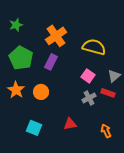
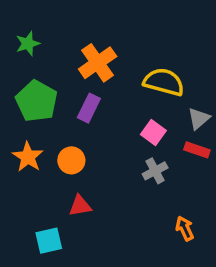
gray triangle: (114, 76) -> (199, 119), moved
red rectangle: (108, 93) -> (197, 150), moved
red triangle: (70, 124) -> (80, 206), moved
cyan square: (34, 128) -> (49, 241), moved, turned -35

